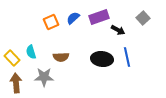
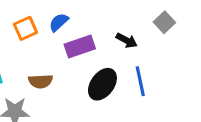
purple rectangle: (99, 17) -> (80, 46), moved
black ellipse: (102, 59) -> (102, 84), turned -60

